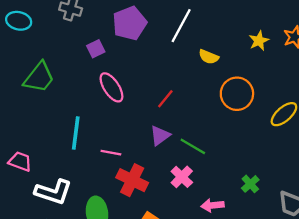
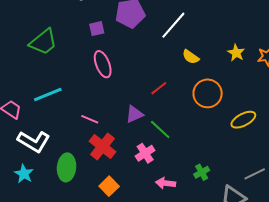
yellow star: (259, 41) -> (236, 53), turned -30
red line: (165, 99) -> (159, 88), moved
cyan line: (76, 133) -> (48, 95), moved, turned 48

